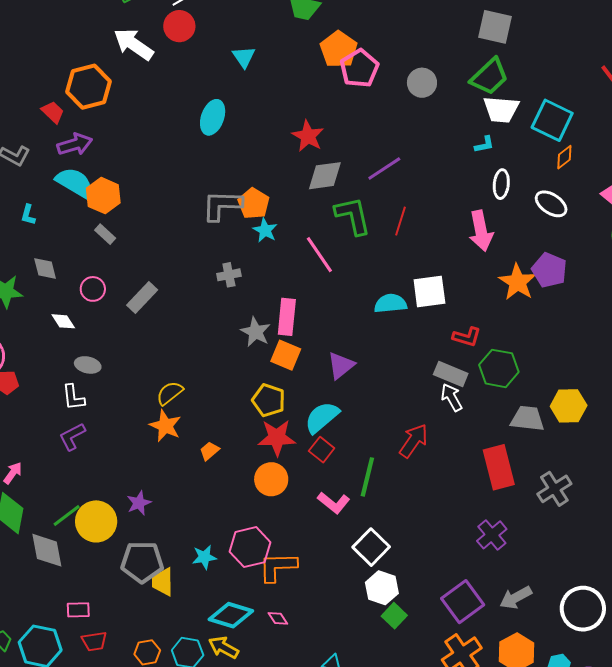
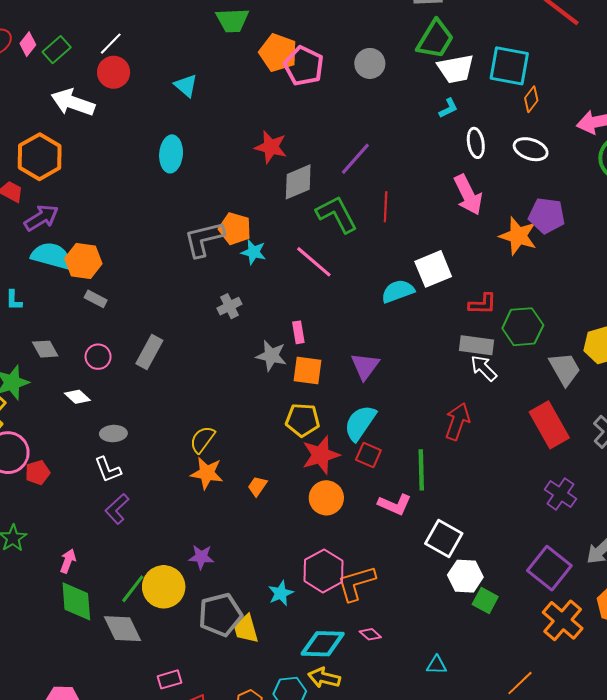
pink rectangle: (287, 317) -> (298, 332), size x0.6
gray trapezoid: (527, 419) -> (565, 369), turned 69
purple star: (139, 503) -> (201, 557), turned -30

